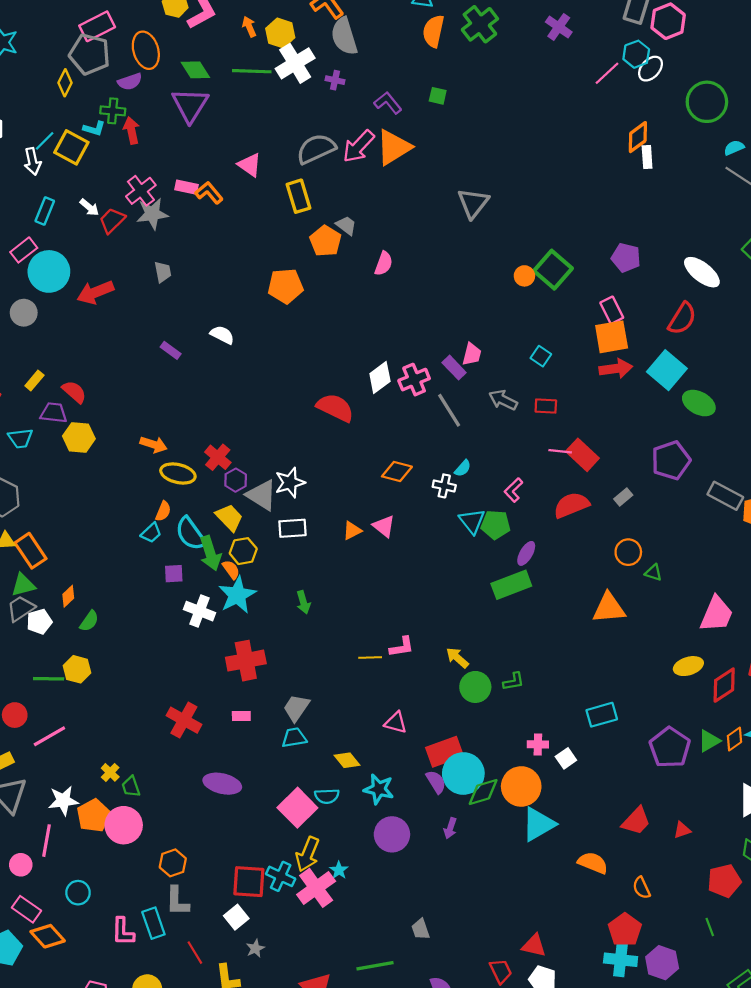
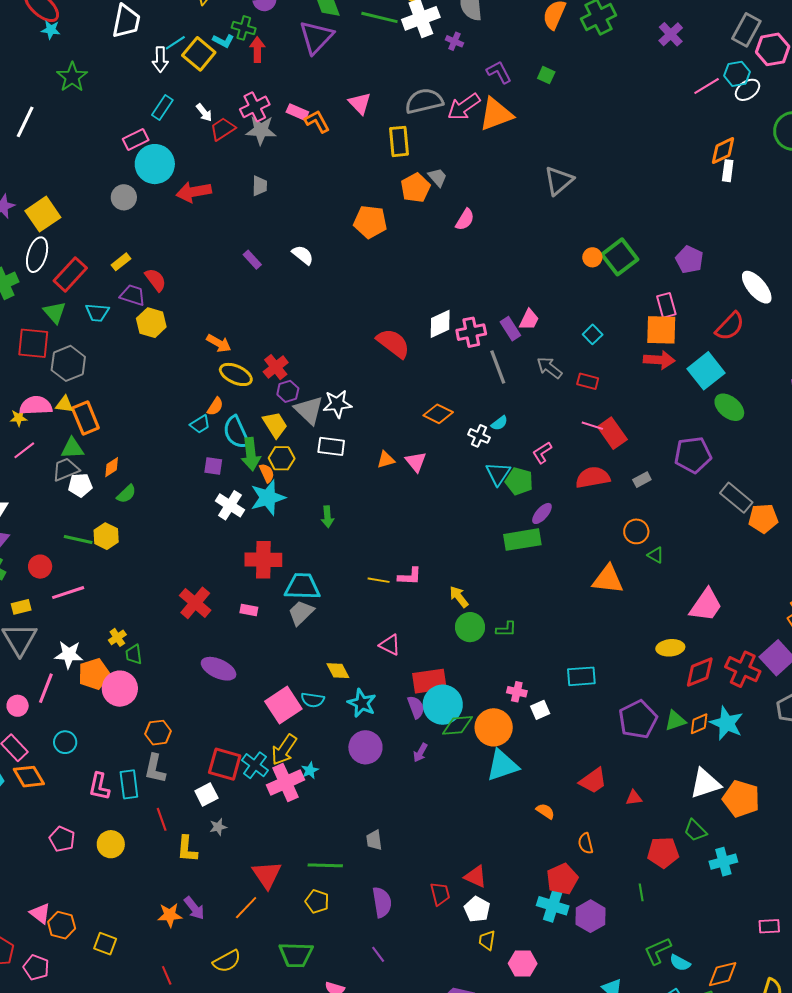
cyan trapezoid: (294, 738) -> (302, 587), moved, size x1.5
orange semicircle: (593, 863) -> (545, 811), size x0.7

